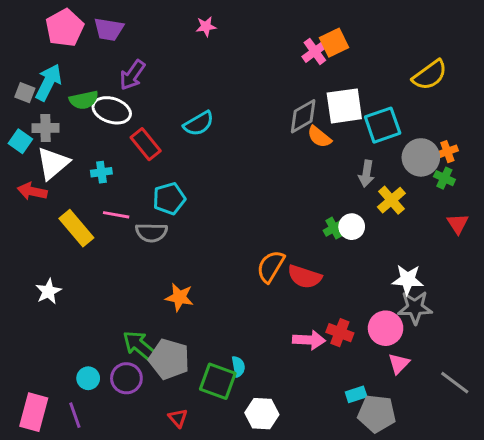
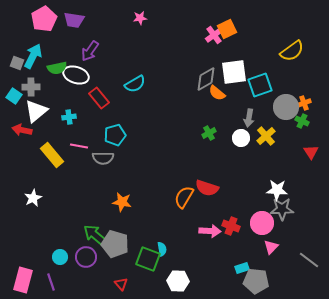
white circle: (352, 227) -> (241, 138), moved
green cross: (334, 228) -> (209, 133), moved
orange semicircle: (271, 266) -> (184, 197), moved

